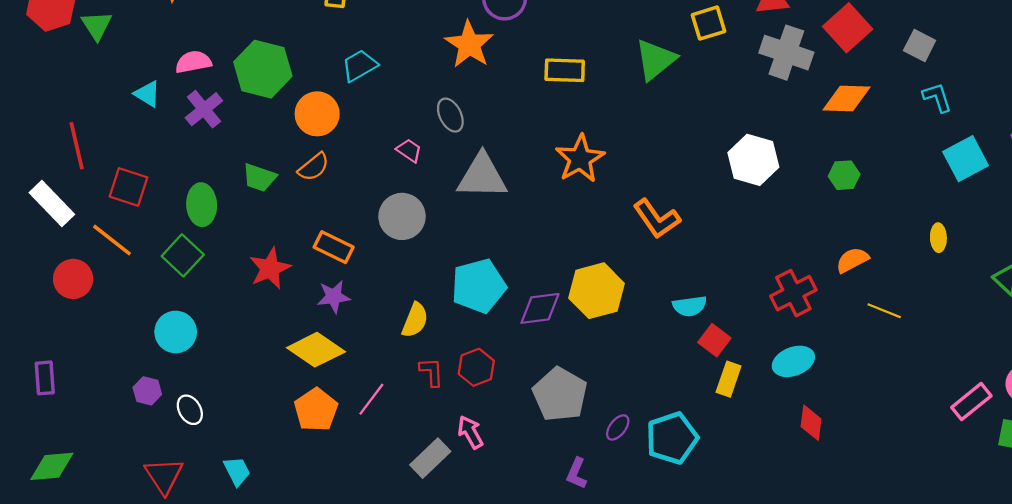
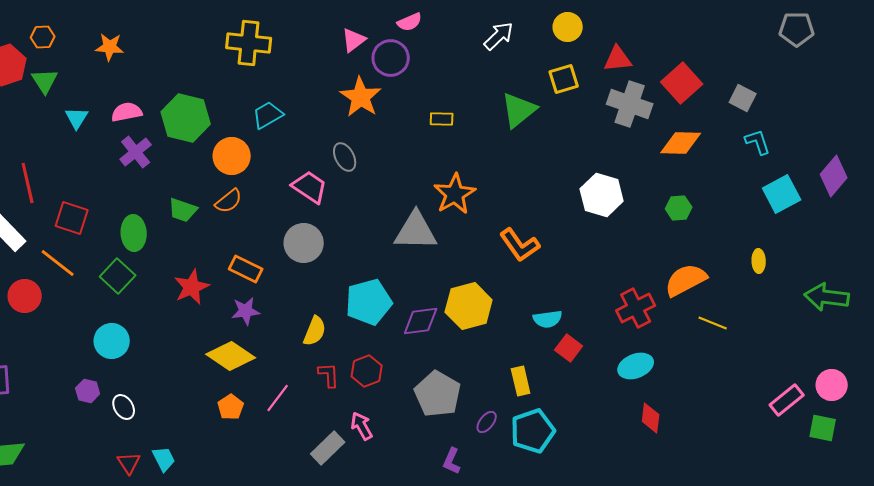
yellow rectangle: (565, 70) -> (442, 119), size x0.7
cyan triangle: (147, 94) -> (77, 118), moved, turned 30
pink trapezoid: (409, 150) -> (310, 187), size x1.6
gray triangle: (482, 176) -> (416, 231), moved
orange semicircle: (852, 260) -> (686, 280), size x1.5
yellow rectangle: (729, 379) -> (521, 381), moved, turned -32
orange pentagon: (316, 410) -> (231, 407), size x0.7
red triangle: (164, 476) -> (129, 463), moved, size x0.7

